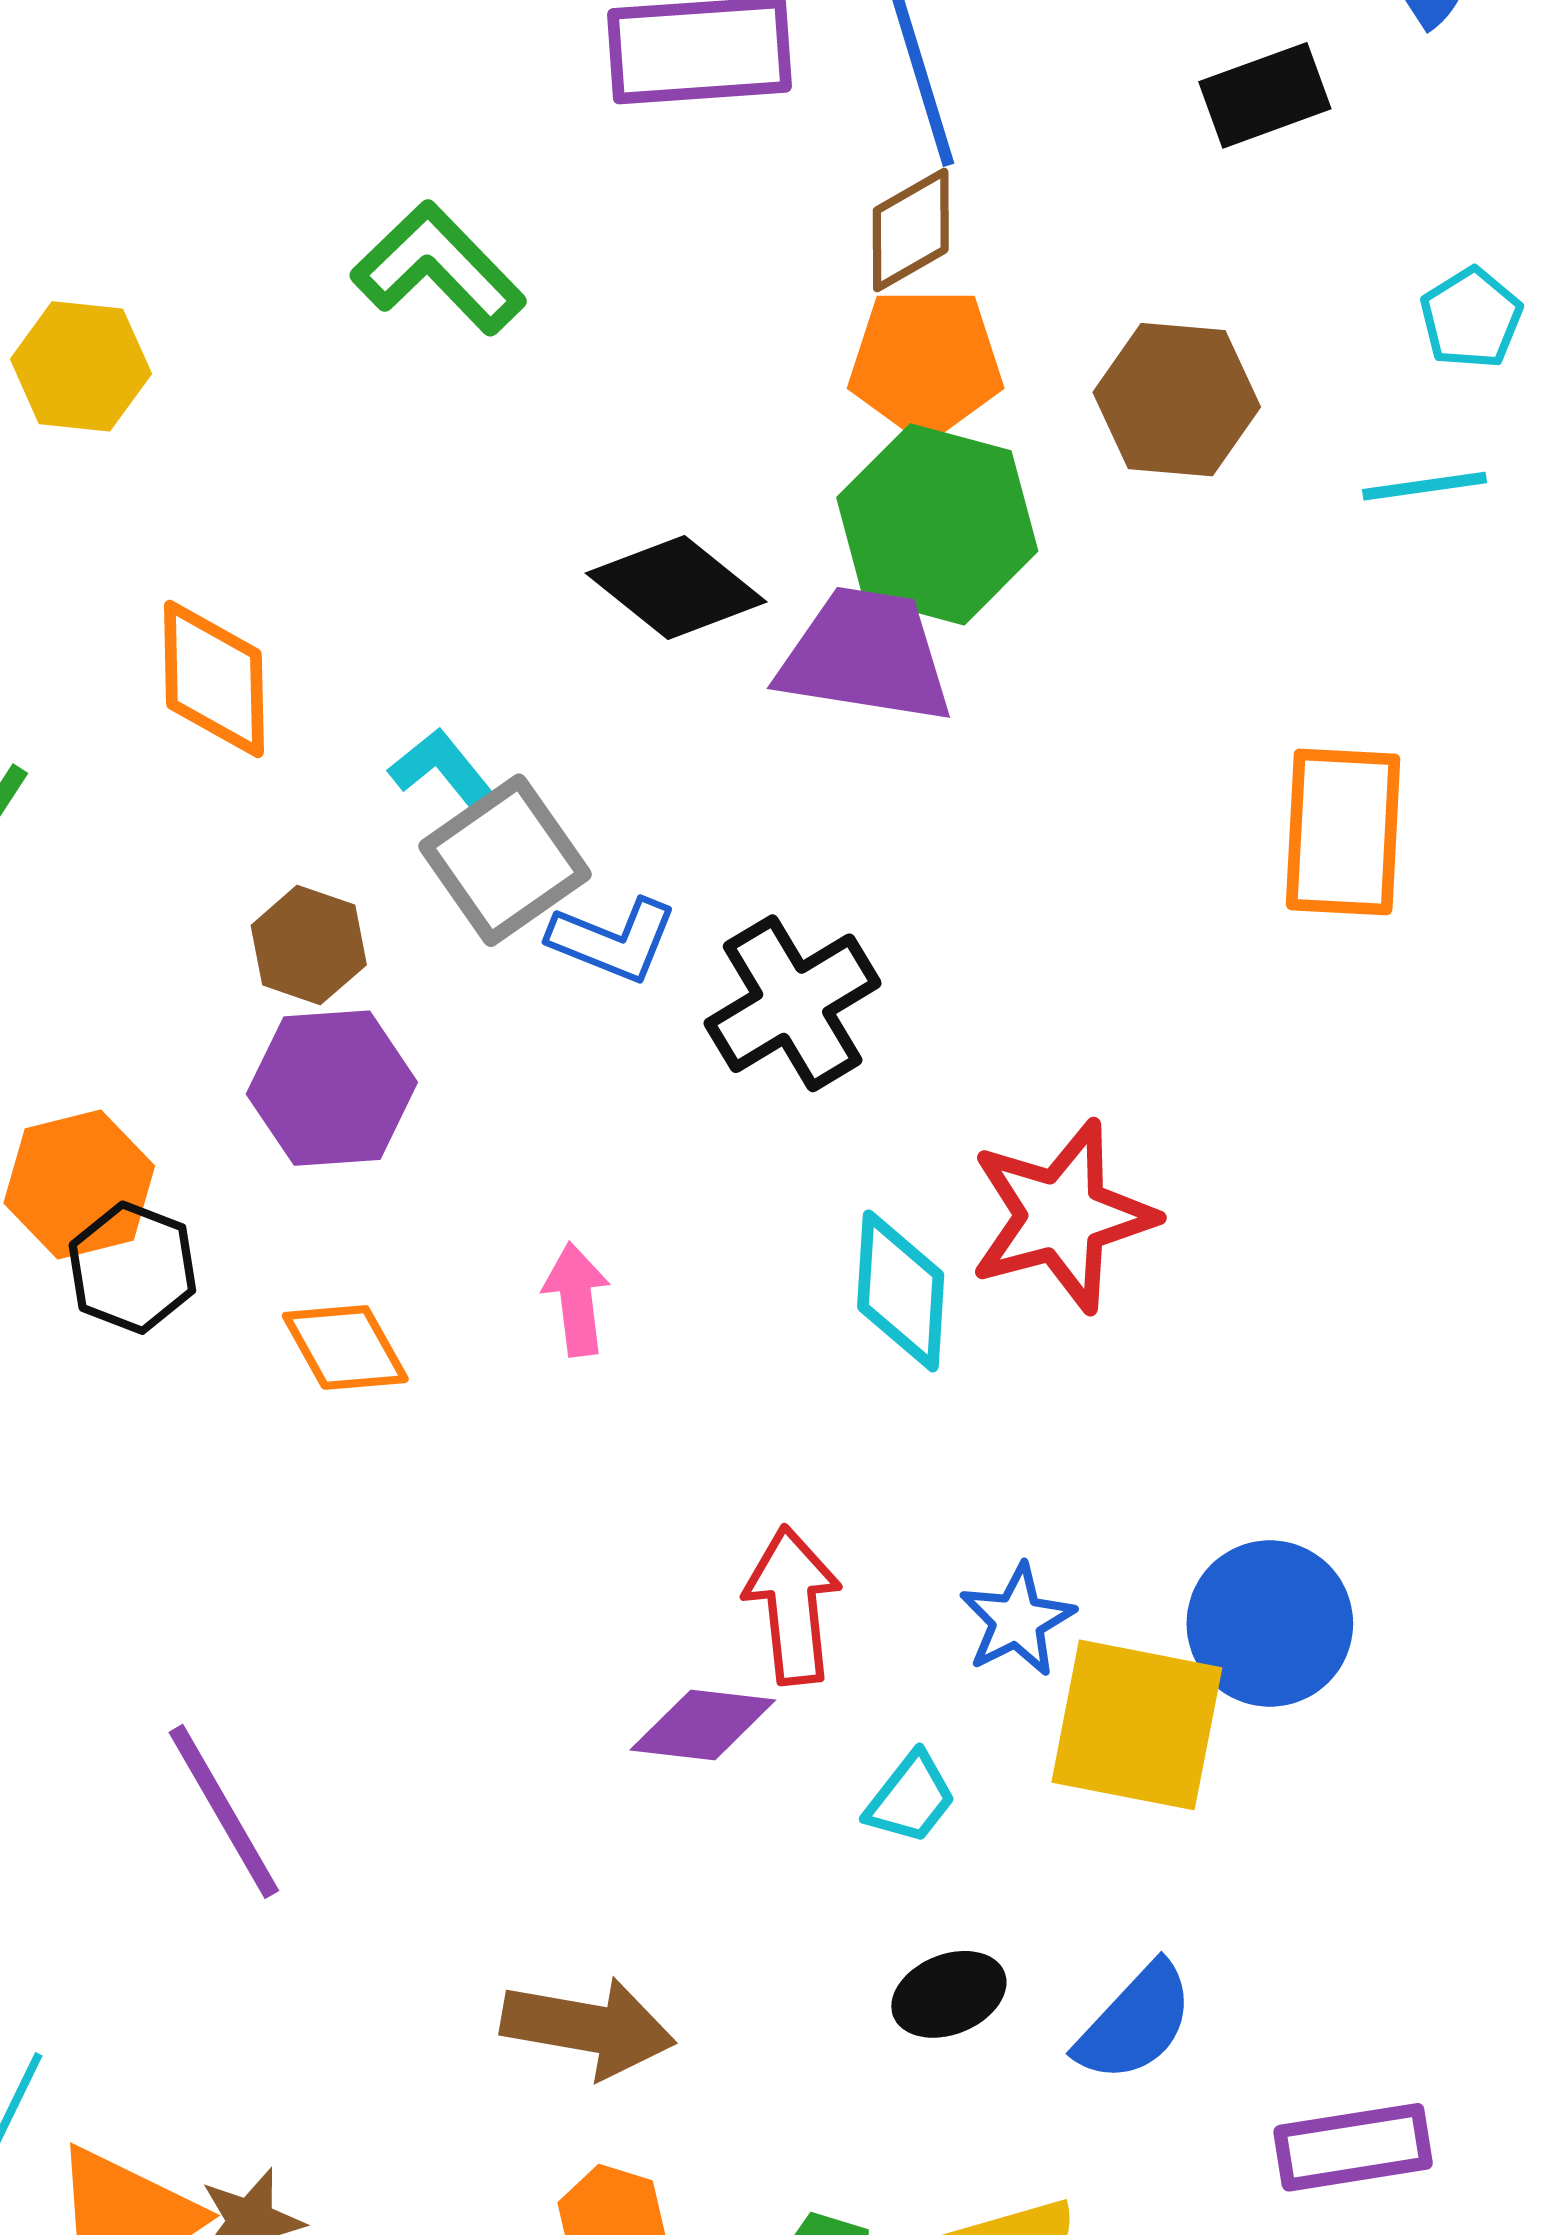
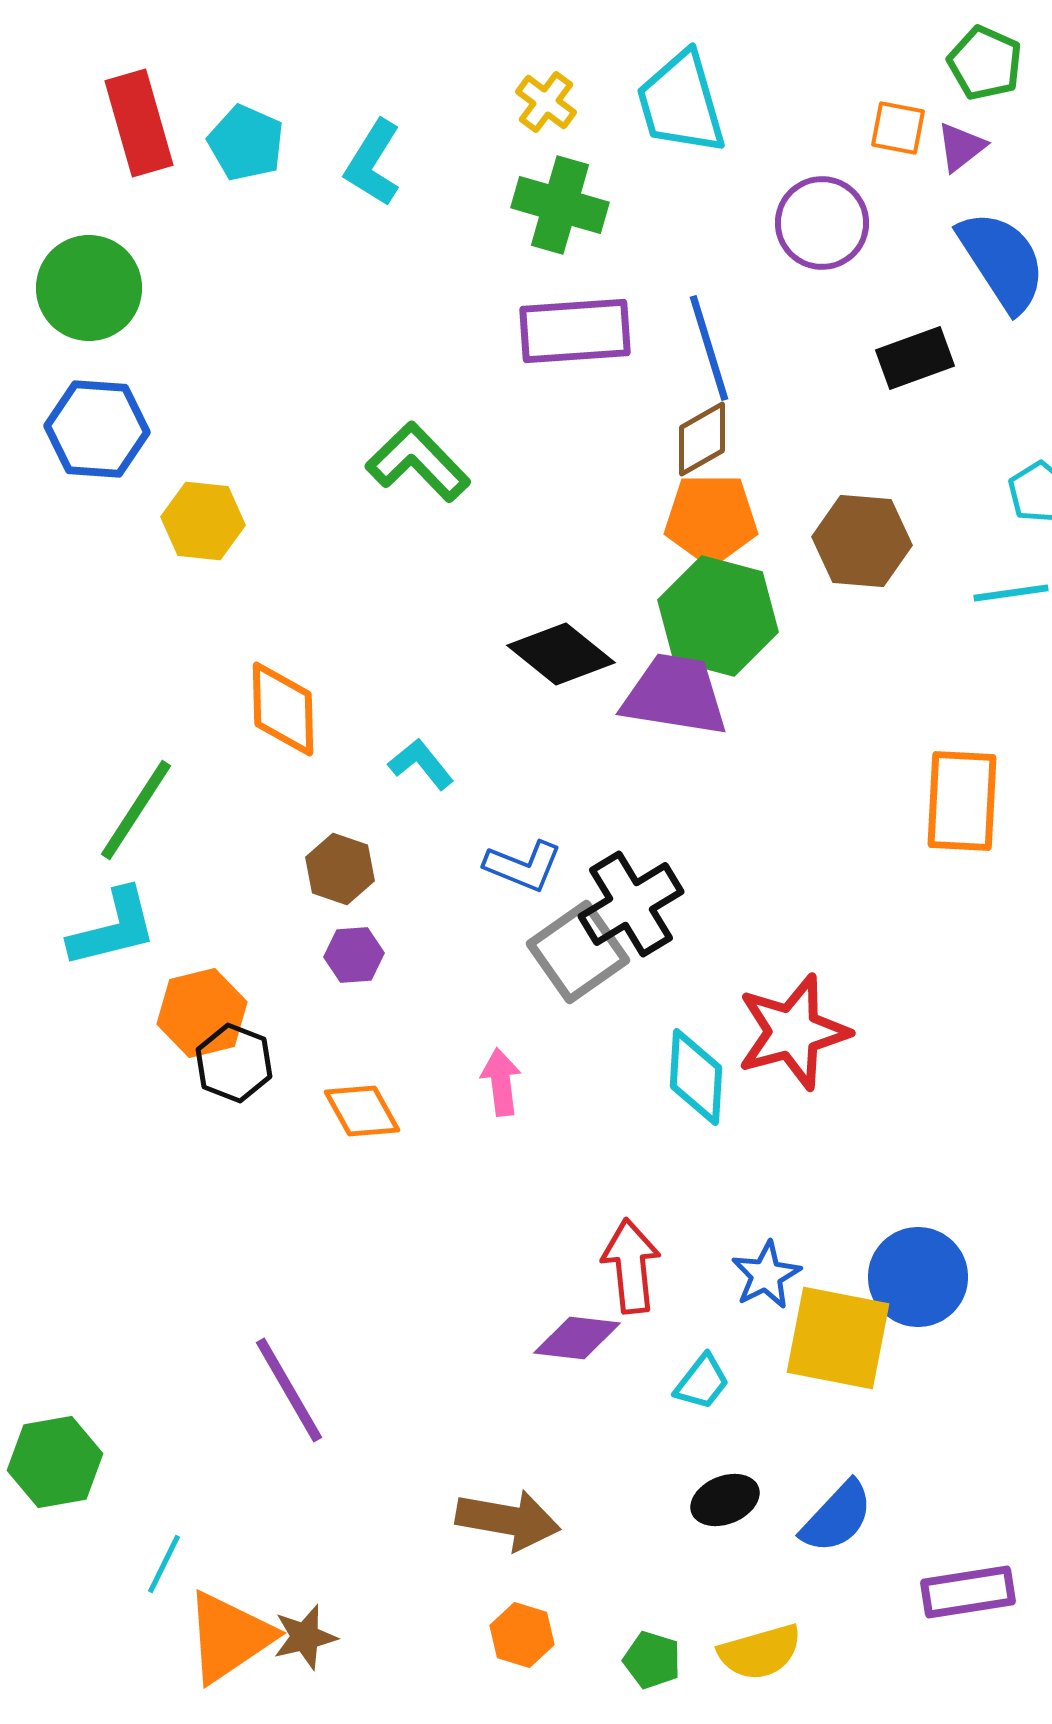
gray square: (505, 860) -> (578, 952), moved
purple hexagon: (332, 1088) -> (354, 955), size x0.6

